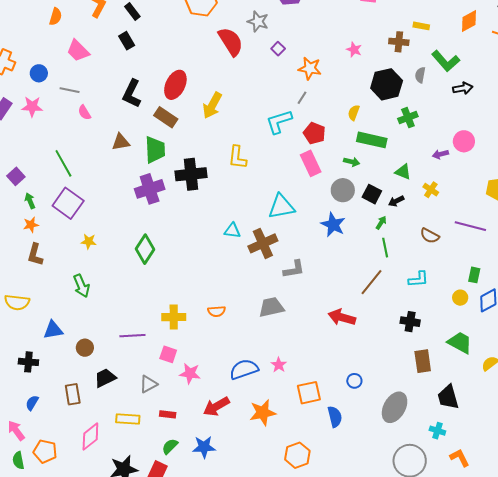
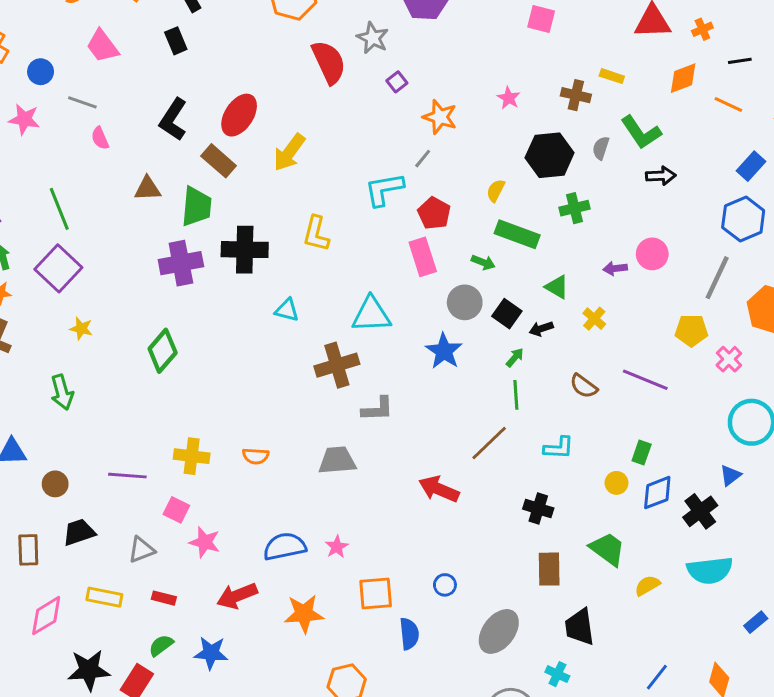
cyan triangle: (232, 231) -> (287, 310), moved

